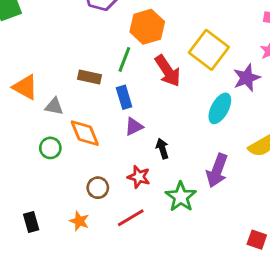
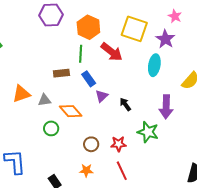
orange triangle: (25, 87) -> (21, 94), turned -30
red star: (139, 177) -> (118, 144), moved
red line: (131, 218) -> (122, 171), moved, turned -66

